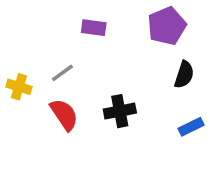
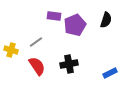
purple pentagon: (167, 26) -> (75, 25), moved
black semicircle: (184, 75) -> (106, 20), moved

